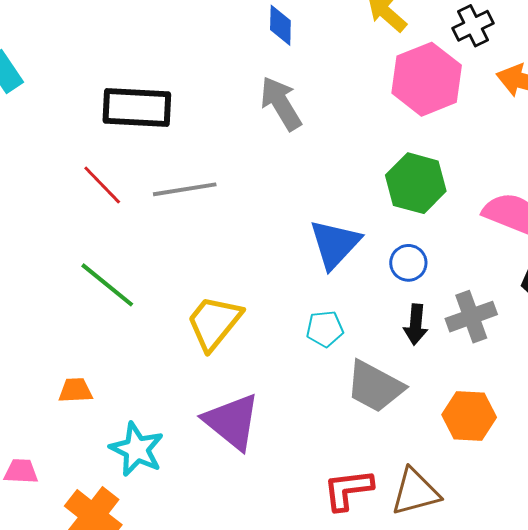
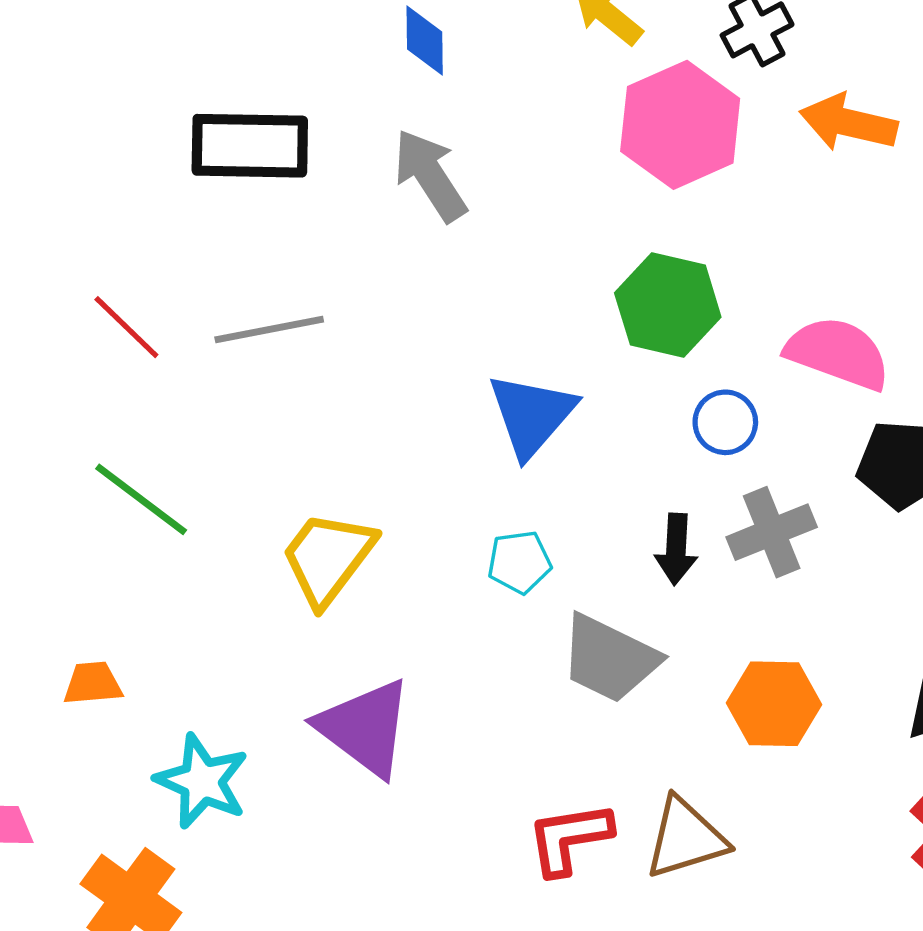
black rectangle: (137, 107) -> (250, 146), moved
blue circle: (408, 263) -> (725, 422), moved

